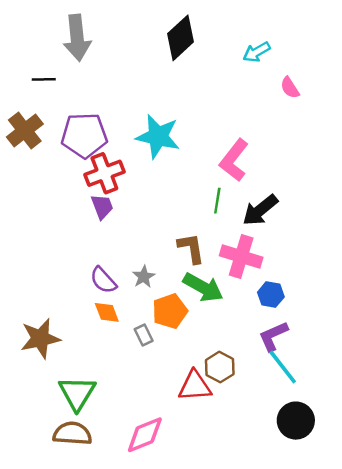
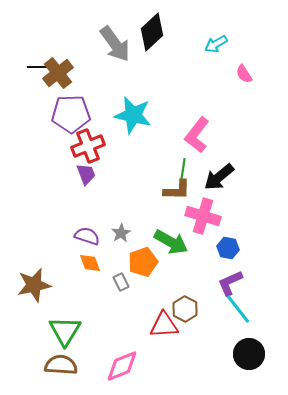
gray arrow: (77, 38) -> (115, 44), moved, turned -30
brown cross: (25, 130) -> (58, 73), moved
brown L-shape: (191, 248) -> (177, 190), moved, turned 100
purple semicircle: (103, 280) -> (87, 236), turned 150

